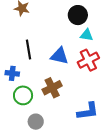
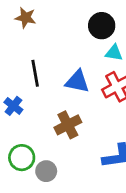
blue cross: (12, 73) -> (13, 106), turned 32
green circle: (23, 95) -> (22, 158), moved

